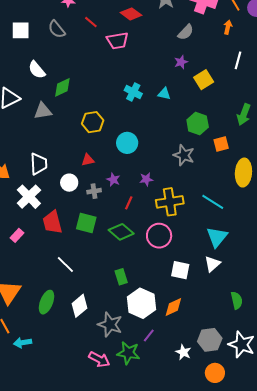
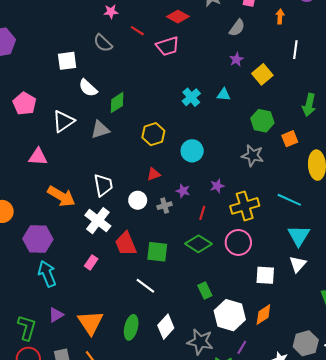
white square: (21, 30) -> (67, 61), moved
cyan cross: (133, 92) -> (191, 97), turned 30
green square: (86, 223) -> (157, 252), moved

